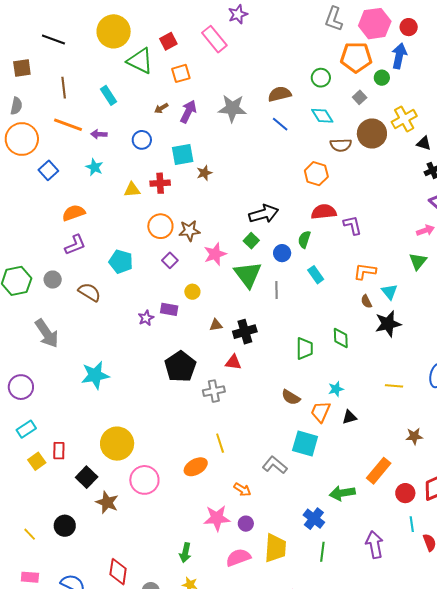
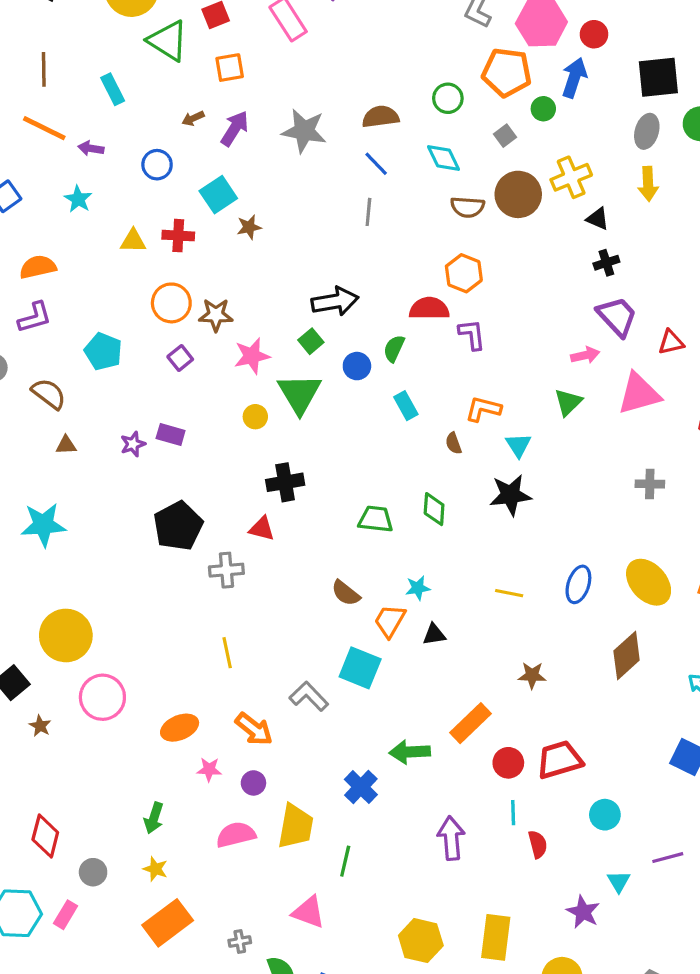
cyan square: (183, 155) -> (218, 195), turned -30
orange hexagon: (316, 174) -> (464, 273), moved
gray line: (276, 290) -> (368, 212), moved
yellow circle: (192, 292) -> (255, 417), moved
brown semicircle: (366, 301) -> (453, 443), moved
brown triangle: (216, 325) -> (66, 445), moved
green trapezoid: (305, 348) -> (376, 519), turned -90
orange ellipse: (196, 467) -> (180, 728), moved
orange arrow: (242, 490) -> (254, 729), size x1.4
brown star: (107, 502) -> (40, 726), size x0.6
pink star: (217, 518) -> (209, 769), size x0.6
green line: (322, 552) -> (345, 861), moved

